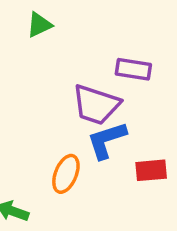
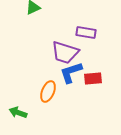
red rectangle: (151, 170) -> (93, 78), moved

